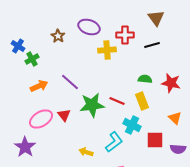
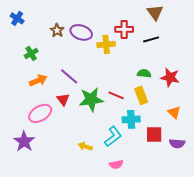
purple ellipse: (89, 27) -> (81, 32), moved
blue cross: (18, 46) -> (17, 18), moved
red triangle: (64, 115) -> (63, 99), moved
cyan cross: (132, 125) -> (131, 119), turned -30

